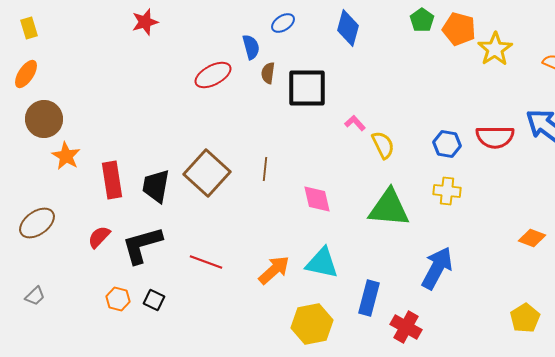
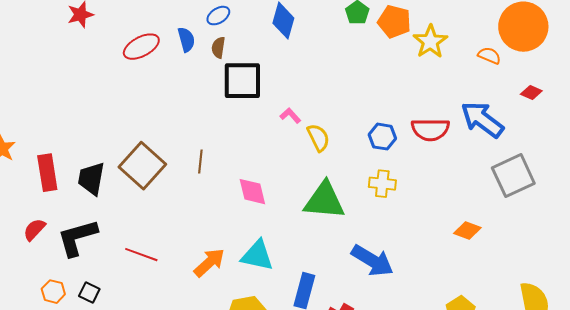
brown semicircle: (268, 73) -> (218, 48), moved
red ellipse: (213, 75) -> (141, 47), moved
blue arrow: (437, 268) -> (372, 261), turned 93

